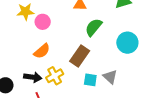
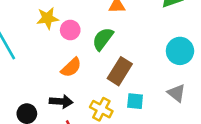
green semicircle: (94, 27) -> (103, 39), moved
yellow cross: (55, 76) -> (101, 109), moved, turned -30
gray triangle: (110, 77) -> (176, 93), moved

